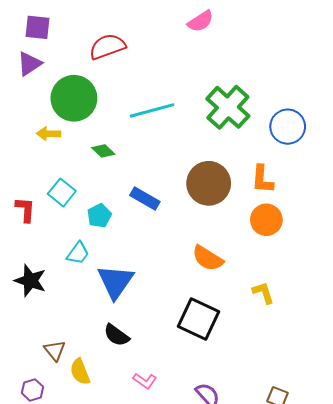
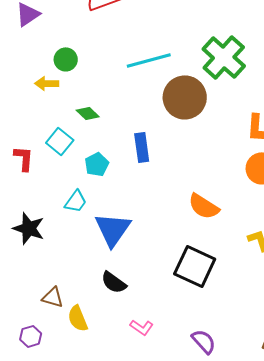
green circle: (74, 98) -> (66, 59), moved, size x0.5
green diamond: (103, 151) -> (88, 113), moved
brown circle: (209, 183) -> (185, 97), moved
blue rectangle: (145, 199) -> (142, 147), turned 52
brown triangle: (55, 350) -> (53, 297), turned -35

